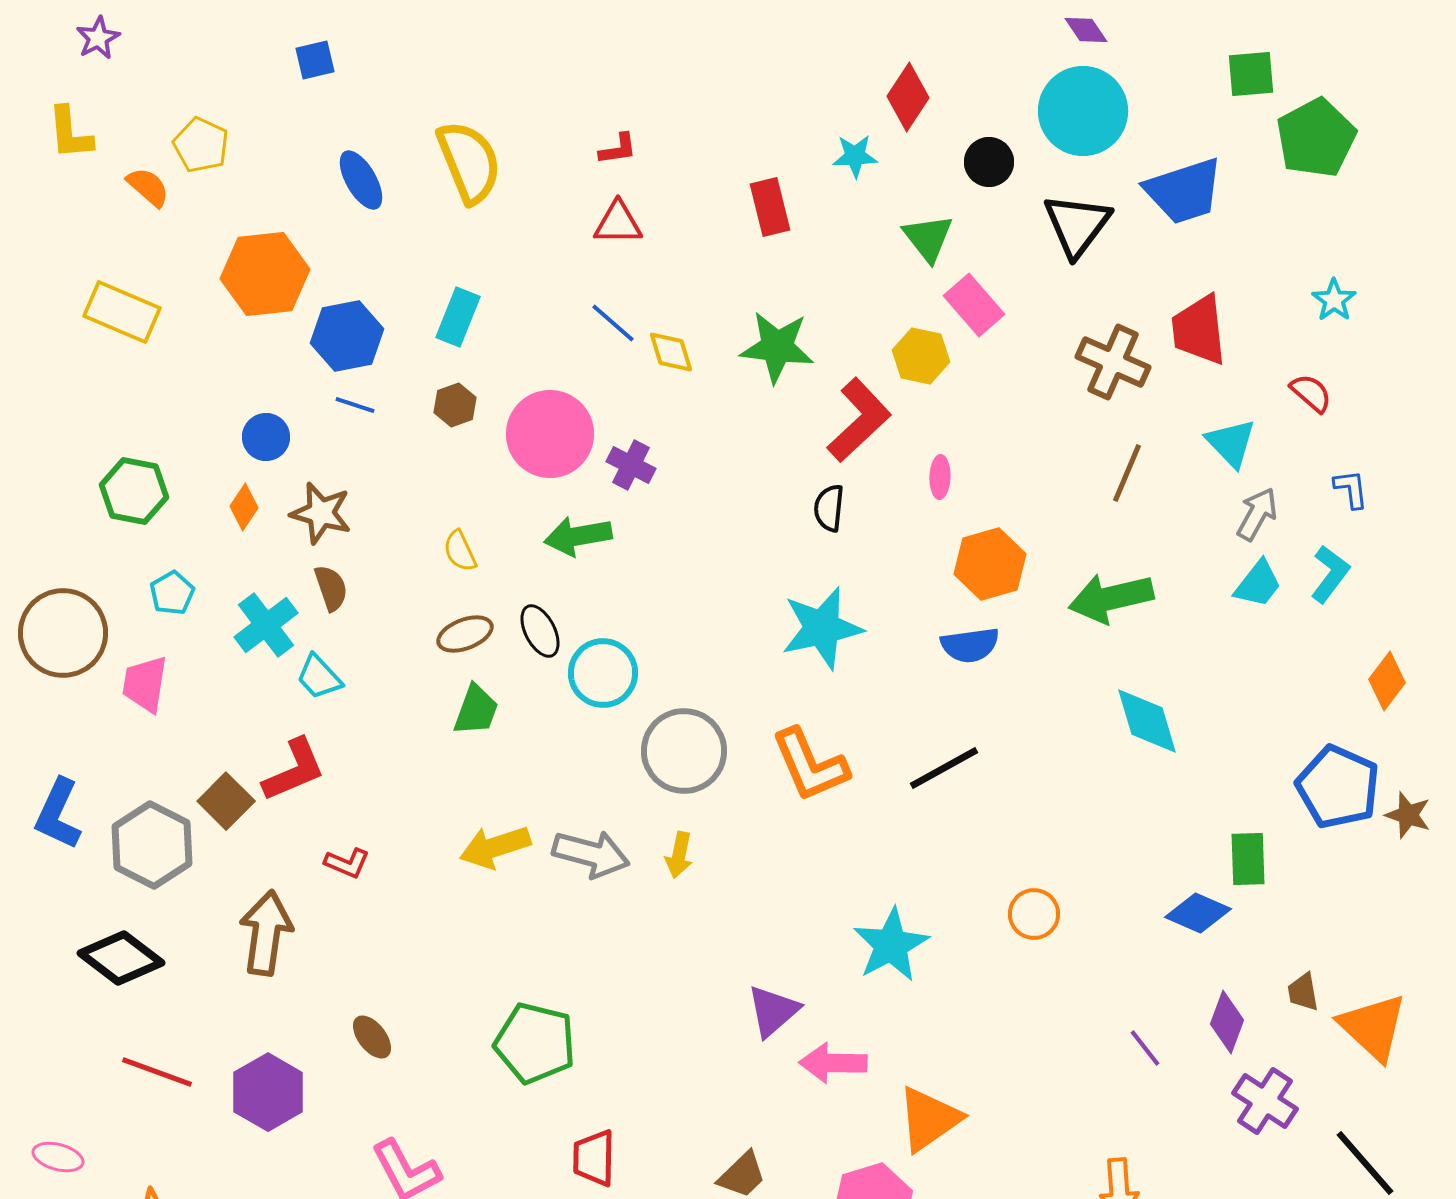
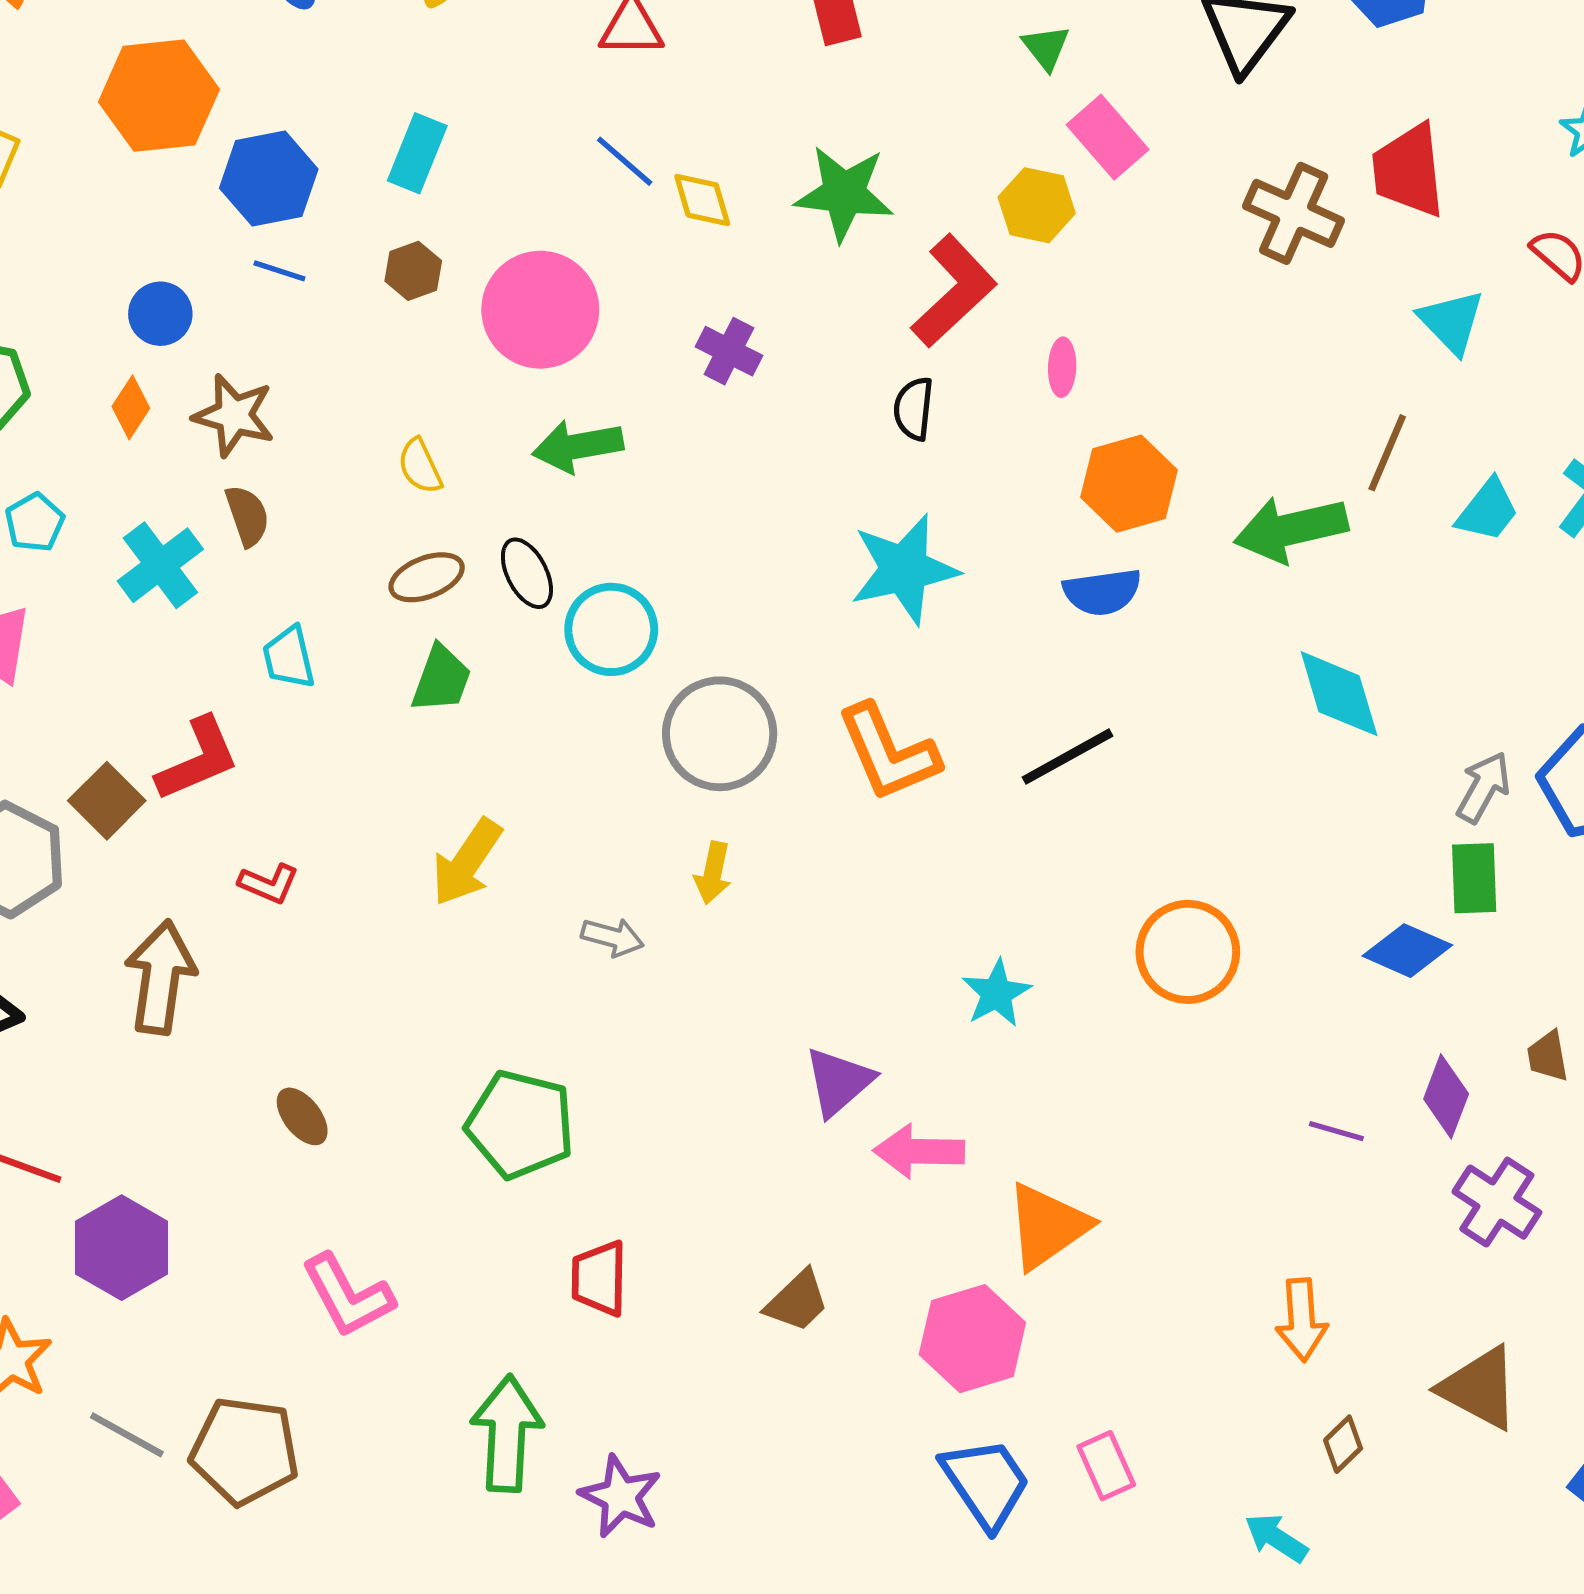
green triangle: (928, 238) -> (1046, 47), size x0.7
purple cross: (631, 465) -> (729, 351), moved
brown line: (1127, 473) -> (1387, 453), moved
gray arrow: (1257, 514) -> (1484, 787), moved
cyan trapezoid: (319, 677) -> (289, 658), moved, turned 30
yellow arrow: (495, 847) -> (467, 862), turned -38
gray arrow: (591, 854) -> (613, 937), moved, size x0.6
orange circle: (1034, 914) -> (1188, 952), size x1.5
cyan star: (891, 945) -> (997, 993), size x0.7
purple line: (1145, 1048) -> (1336, 1131), turned -36
purple hexagon: (268, 1092) -> (122, 1248), moved

